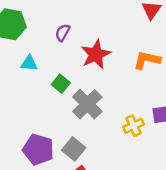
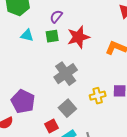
green square: (61, 84) -> (52, 36), moved, turned 32
gray square: (74, 149) -> (67, 108), moved

